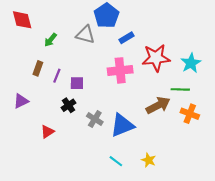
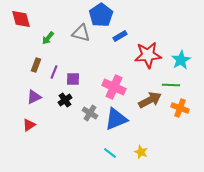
pink cross: (120, 70) -> (114, 87), moved, turned 30
purple triangle: (21, 101) -> (34, 97), moved
red triangle: (47, 132) -> (29, 125), moved

